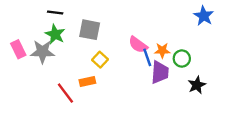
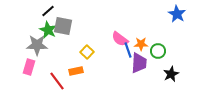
black line: (55, 12) -> (48, 11), turned -48
gray square: (90, 30) -> (63, 26), moved
pink rectangle: (18, 49) -> (29, 67), moved, turned 42

